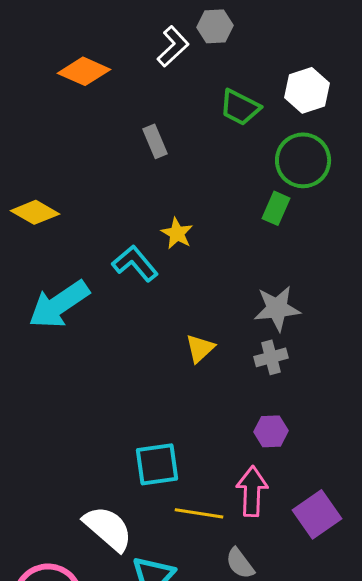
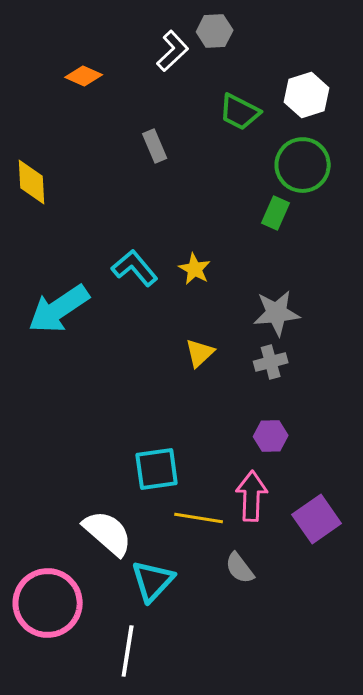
orange diamond: (84, 71) -> (84, 76), size x0.7
yellow diamond: (35, 212) -> (32, 182), moved, turned 57
yellow star: (177, 233) -> (195, 269), moved

